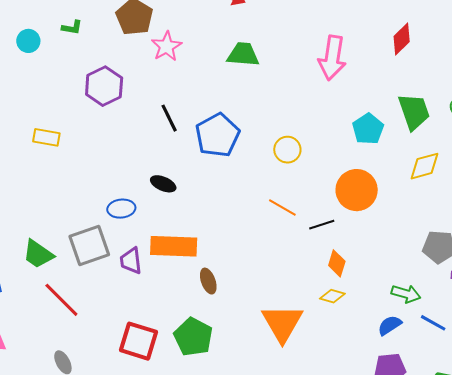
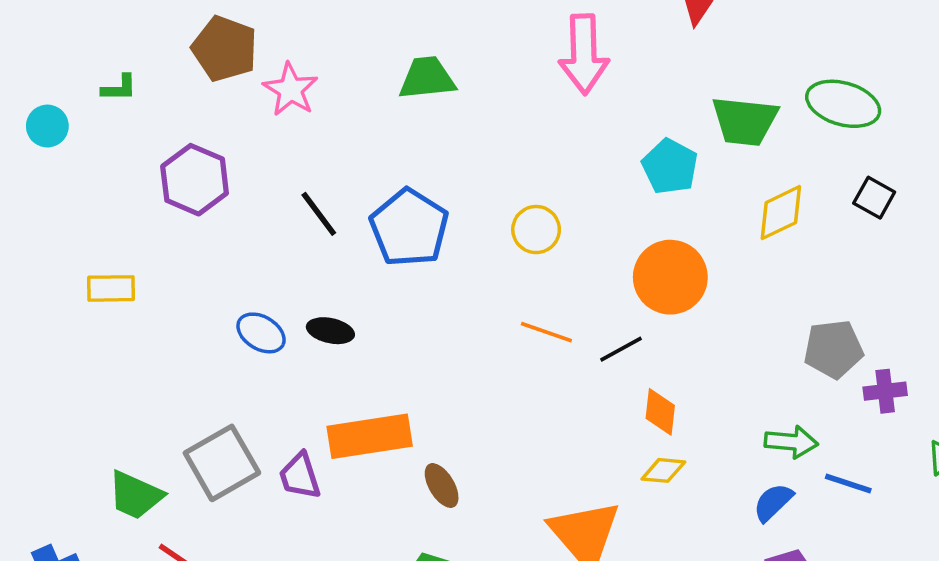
green trapezoid: (414, 112) -> (745, 121), turned 126
blue ellipse: (121, 209) -> (261, 333), moved, turned 48

